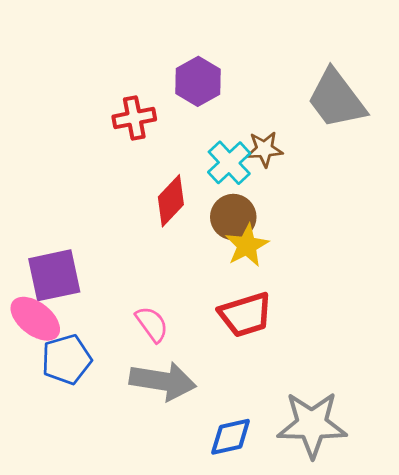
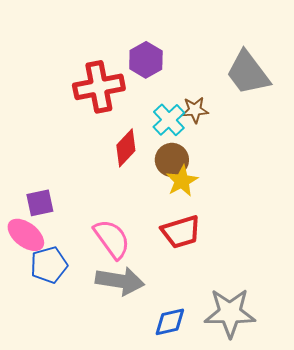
red cross: (134, 118) -> (99, 87), size x1.6
purple square: (54, 275) -> (40, 203), size x0.7
pink semicircle: (152, 324) -> (112, 239), size x1.5

